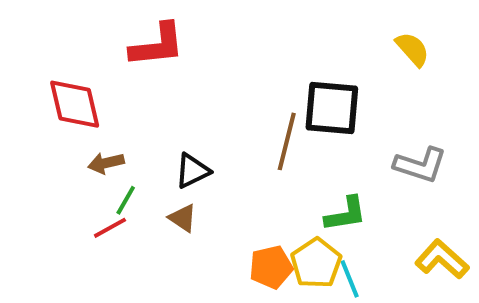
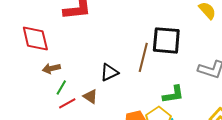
black triangle: (192, 171) -> (109, 72), moved
red line: (110, 228) -> (67, 103), moved

